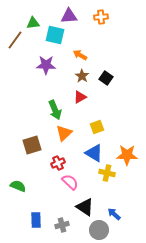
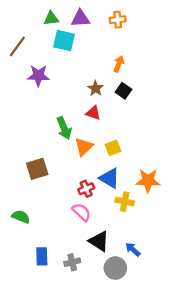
green triangle: (33, 23) -> (51, 18), moved
orange arrow: (80, 55) -> (119, 64), moved, turned 80
purple star: (46, 65) -> (38, 76), moved
red triangle: (80, 97) -> (93, 113), turned 48
orange triangle: (64, 133) -> (84, 147), moved
red cross: (58, 163) -> (86, 189), moved

